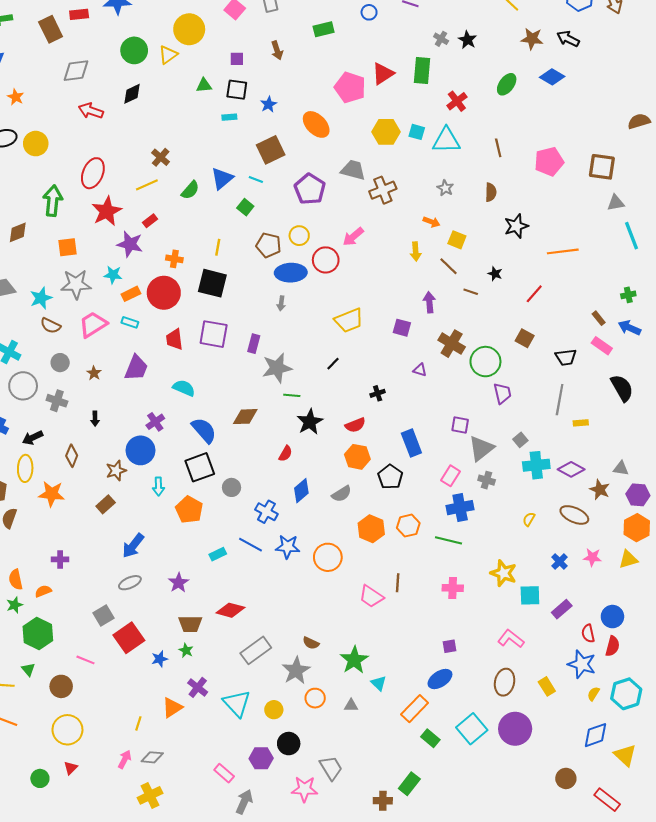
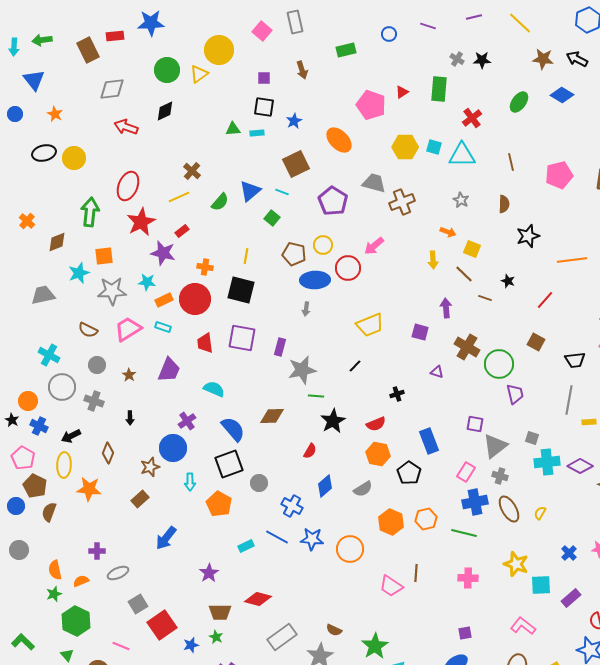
black star: (467, 40) -> (482, 60), turned -30
red triangle: (383, 74) -> (402, 92), size x0.6
green triangle: (204, 85) -> (233, 129), moved
cyan star: (41, 298) -> (79, 273), moved
gray square: (520, 440) -> (532, 438), turned -32
brown ellipse: (574, 515) -> (509, 509), moved, turned 36
gray ellipse: (130, 583) -> (118, 573), moved

